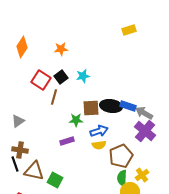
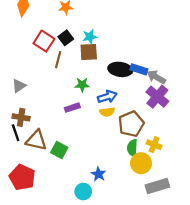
brown square: (91, 108) -> (89, 52), moved
yellow cross: (142, 175) -> (154, 145), turned -32

